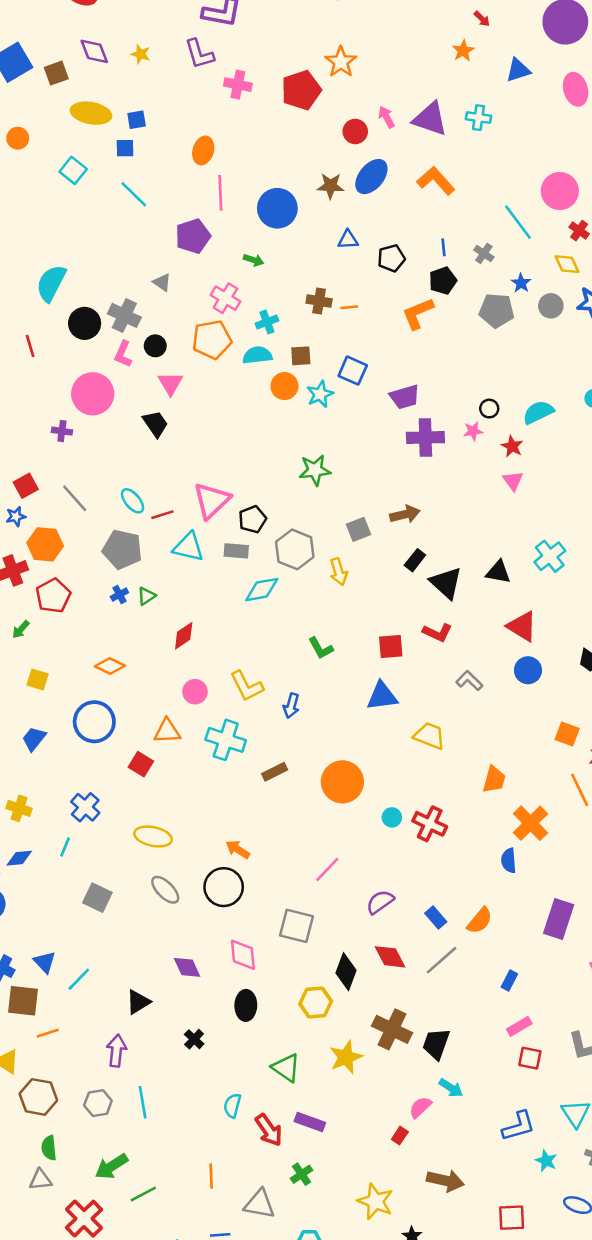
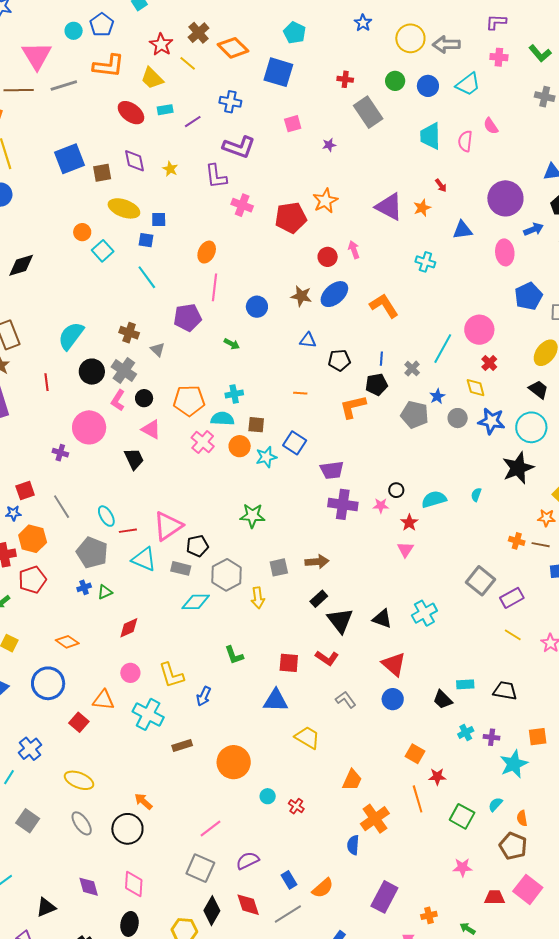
purple triangle: (430, 119) -> (389, 207), moved
orange circle: (18, 138) -> (82, 232), moved
blue circle: (277, 208) -> (257, 307), size x0.7
cyan line: (518, 222) -> (443, 349), turned 56
pink cross: (225, 298) -> (203, 442), moved
brown cross: (319, 301) -> (129, 333), moved
pink triangle: (170, 383) -> (151, 429), turned -40
red cross: (430, 824) -> (296, 806), size x0.6
gray square: (296, 926) -> (200, 868), moved

